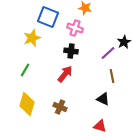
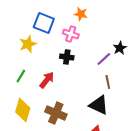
red arrow: (65, 74) -> (47, 80), moved
black triangle: (103, 99) -> (99, 105), size x1.5
brown cross: (60, 107) -> (56, 113), size x1.5

